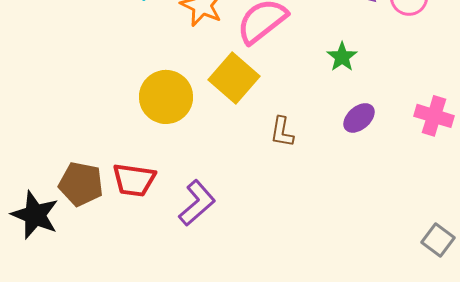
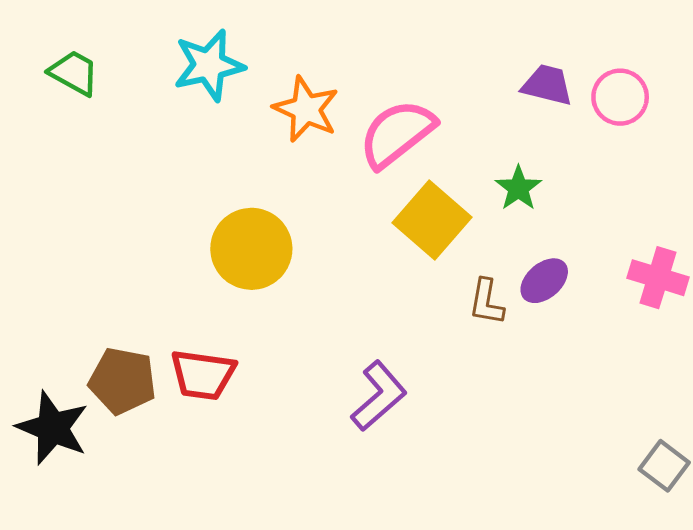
yellow square: (234, 78) -> (432, 220), moved
brown L-shape: (282, 132) -> (487, 302), moved
purple L-shape: (197, 203) -> (379, 396), moved

